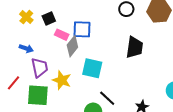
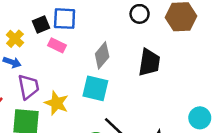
yellow cross: (26, 17) -> (15, 39), moved
blue square: (82, 29) -> (65, 19), moved
gray diamond: (72, 46) -> (102, 55), moved

